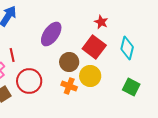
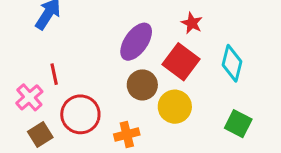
purple ellipse: (51, 34) -> (136, 42), moved
orange cross: (69, 86) -> (127, 134), moved, turned -35

